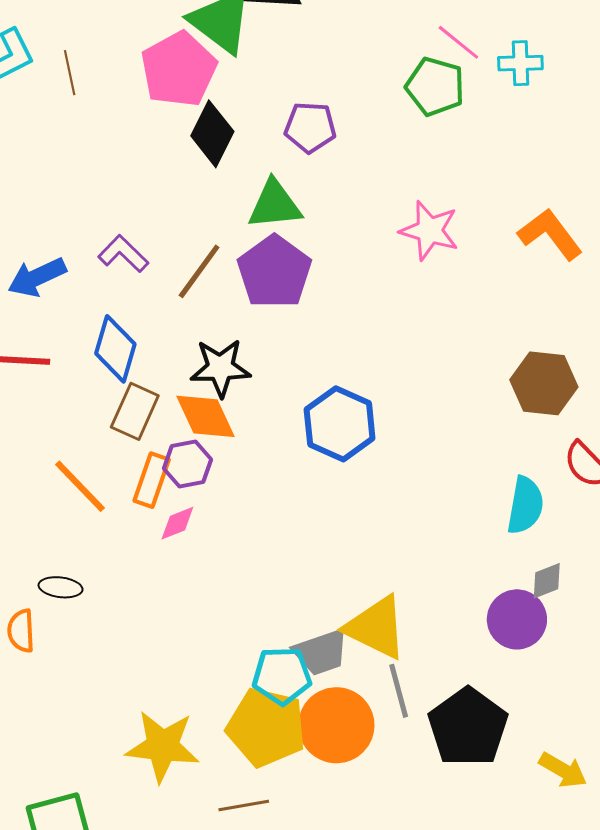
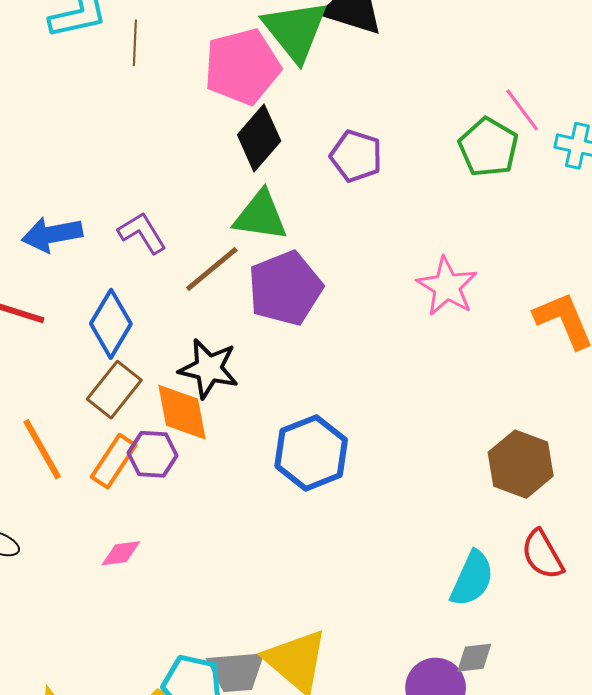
green triangle: (275, 205) -> (260, 216), moved
pink diamond: (177, 523) -> (121, 553), moved

